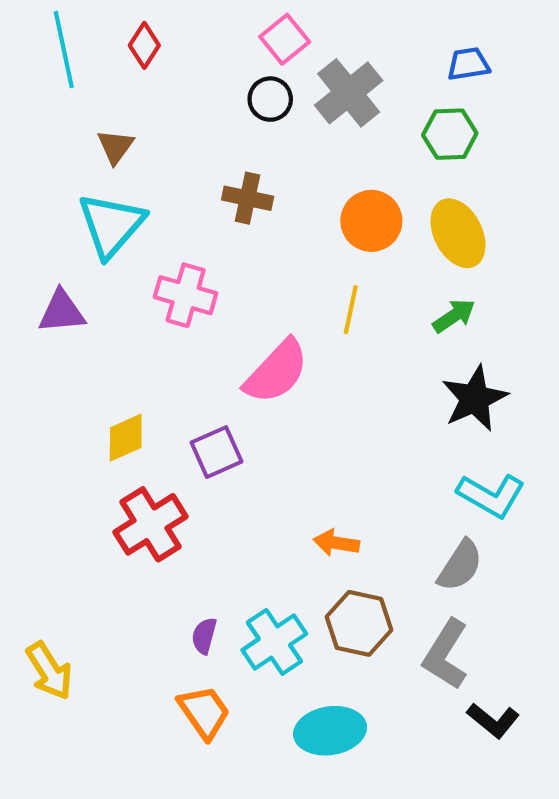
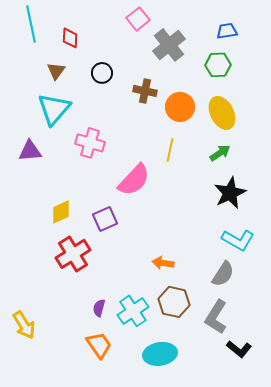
red diamond: (144, 45) -> (70, 38), moved, turned -30
black circle: (270, 99) -> (102, 73), moved
brown cross: (248, 198) -> (145, 91), moved

